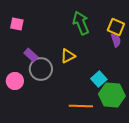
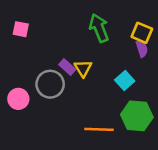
purple rectangle: (31, 55) -> (67, 67), moved
yellow triangle: (68, 56) -> (83, 68), turned -35
cyan square: (99, 79) -> (125, 81), moved

